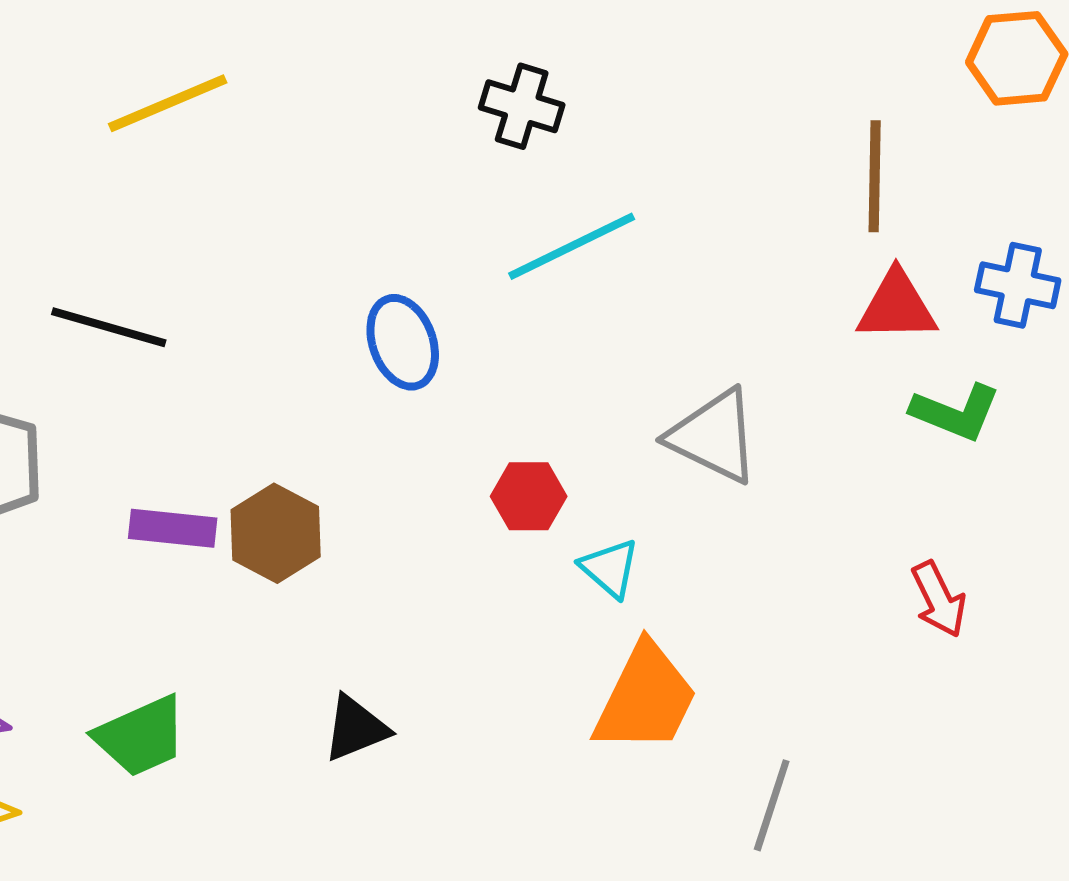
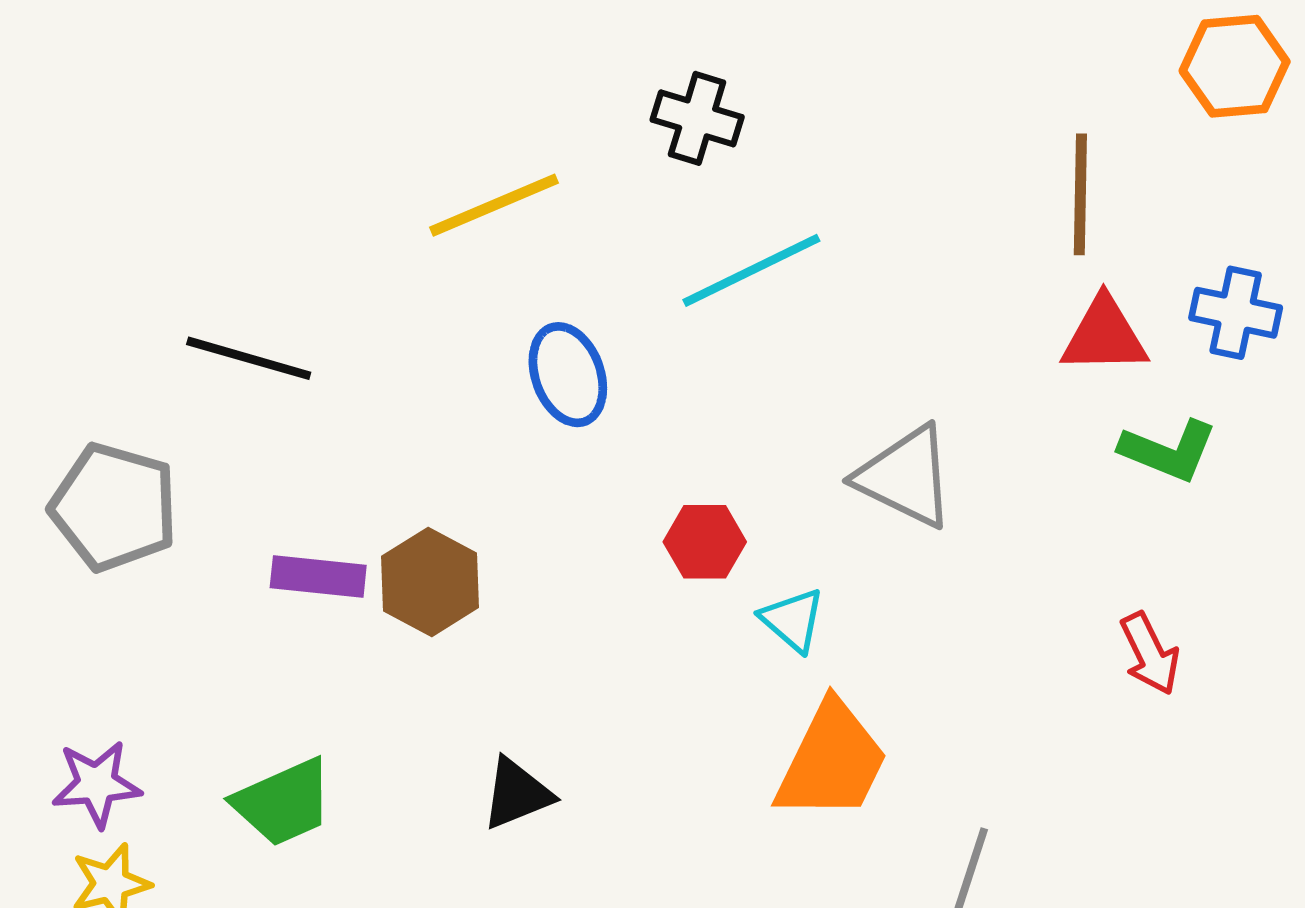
yellow line: (168, 103) -> (494, 205), moved

